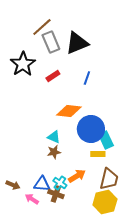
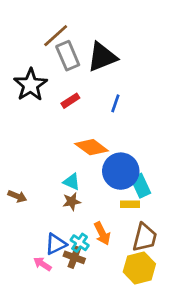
orange diamond: (69, 111) -> (92, 147), turned 30
orange arrow: (77, 176) -> (102, 233), turned 96
blue triangle: (42, 184) -> (56, 244), turned -30
brown arrow: (13, 185) -> (17, 196), moved

